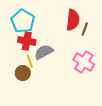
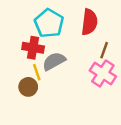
cyan pentagon: (23, 21) -> (49, 23), moved
brown line: (85, 29) -> (104, 50), moved

